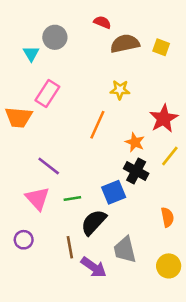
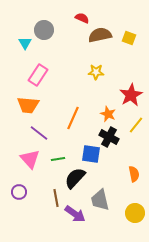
orange trapezoid: (19, 117) -> (28, 105), moved
orange line: (97, 125) -> (73, 118), moved
blue square: (114, 192) -> (91, 154), turned 30

